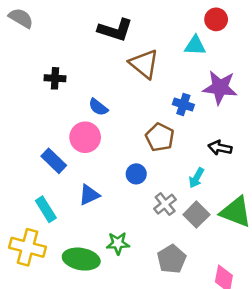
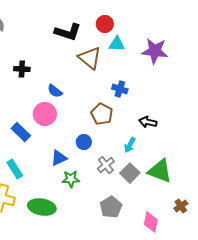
red circle: (216, 19) -> (105, 24), moved
cyan triangle: (195, 46) -> (117, 44), moved
purple star: (220, 87) -> (155, 51), moved
blue triangle: (89, 195) -> (59, 158), moved
green star: (118, 243) -> (71, 179), moved

